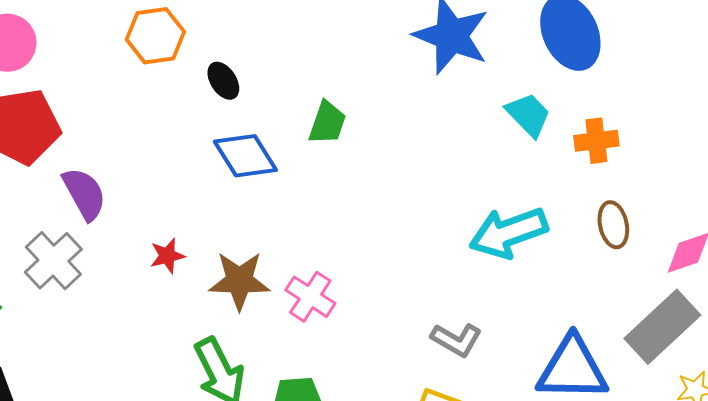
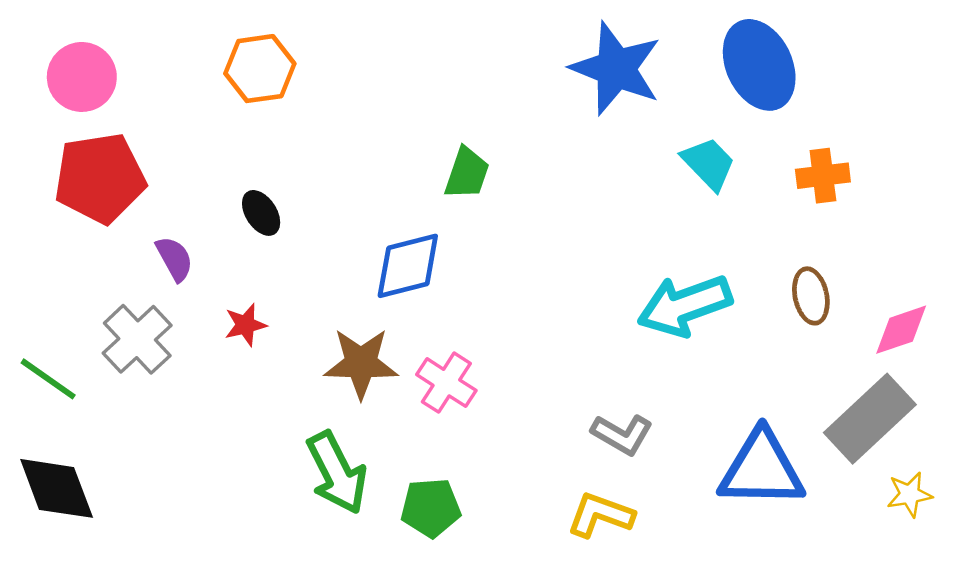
black ellipse: (223, 81) -> (261, 213), moved
orange cross: (596, 141) -> (823, 176), moved
blue diamond: (245, 156) -> (408, 266), moved, turned -72
purple semicircle: (84, 194) -> (174, 259), size x0.7
red star: (167, 256) -> (245, 325), moved

